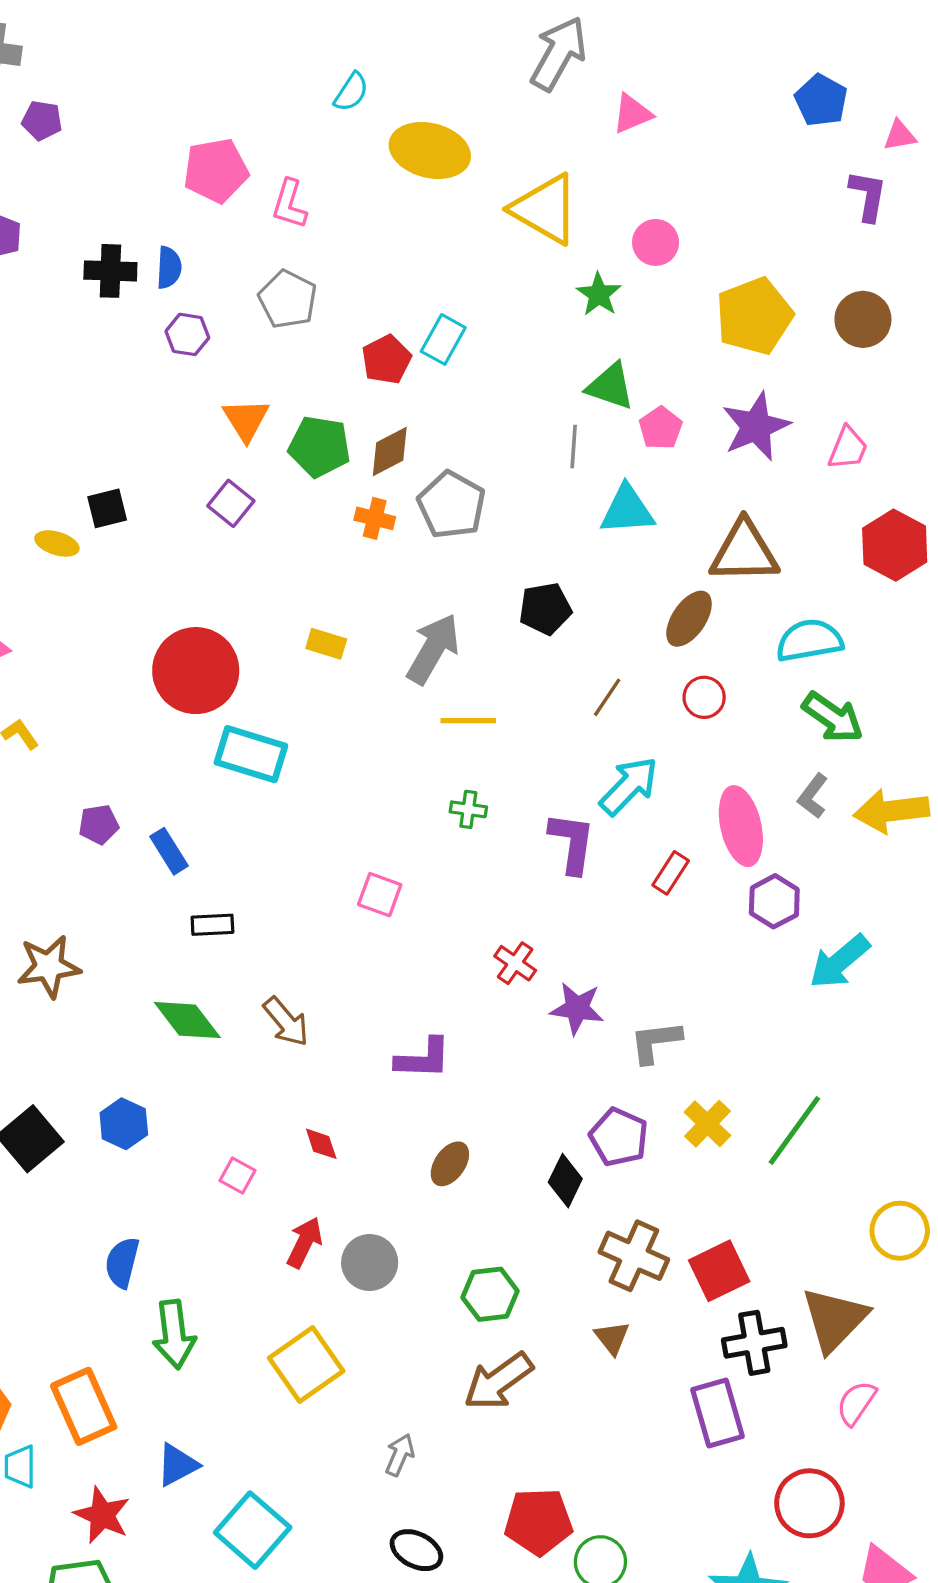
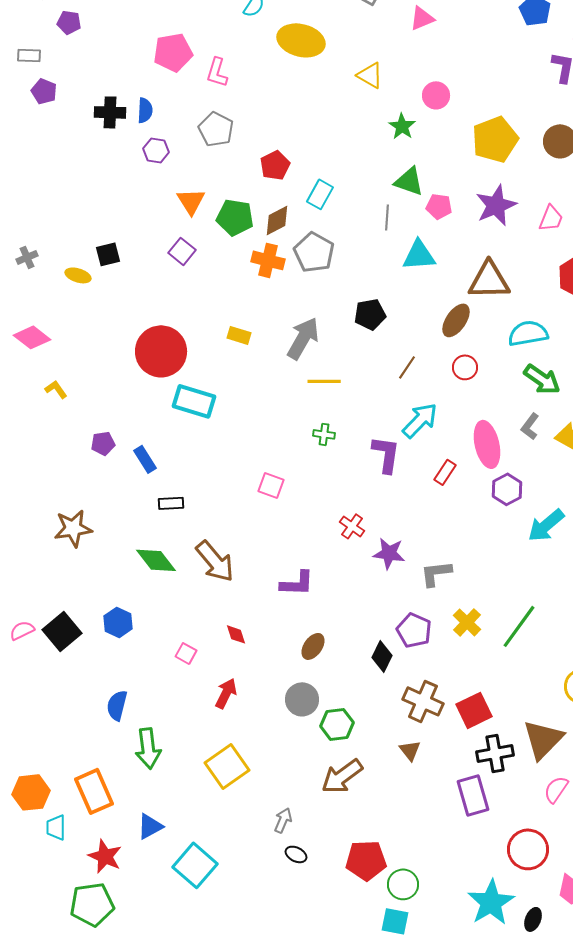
yellow triangle: (545, 209) -> (370, 75), size x0.6
cyan rectangle: (443, 339) -> (320, 194), moved
pink pentagon: (661, 428) -> (439, 206), turned -30
orange cross: (375, 518) -> (268, 260), size x1.4
brown arrow: (286, 1022) -> (215, 561), size x1.4
gray circle: (370, 1263) -> (302, 699), moved
black ellipse: (416, 1550) -> (296, 854), moved, size x0.7

